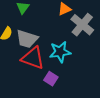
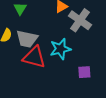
purple square: (51, 79) -> (84, 72), moved, turned -32

